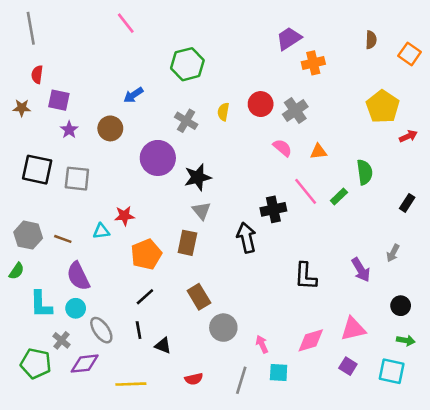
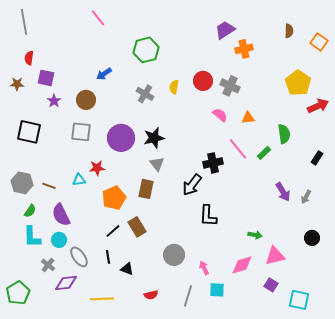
gray cross: (295, 110) -> (230, 86), turned -30
red arrow: (408, 136) -> (318, 106), size x1.5
purple circle: (158, 158) -> (121, 138), moved
gray square: (77, 179) -> (81, 132), moved
black arrow: (246, 238) -> (192, 185), turned -130
purple arrow: (361, 270) -> (283, 192), moved
green semicircle: (17, 271) -> (30, 211), moved
black L-shape: (306, 276) -> (208, 216), moved
brown rectangle: (199, 297) -> (137, 227), moved
green arrow: (406, 340) -> (255, 235), moved
green pentagon: (36, 364) -> (18, 293), moved, turned 30
cyan square: (392, 371) -> (299, 300), moved

